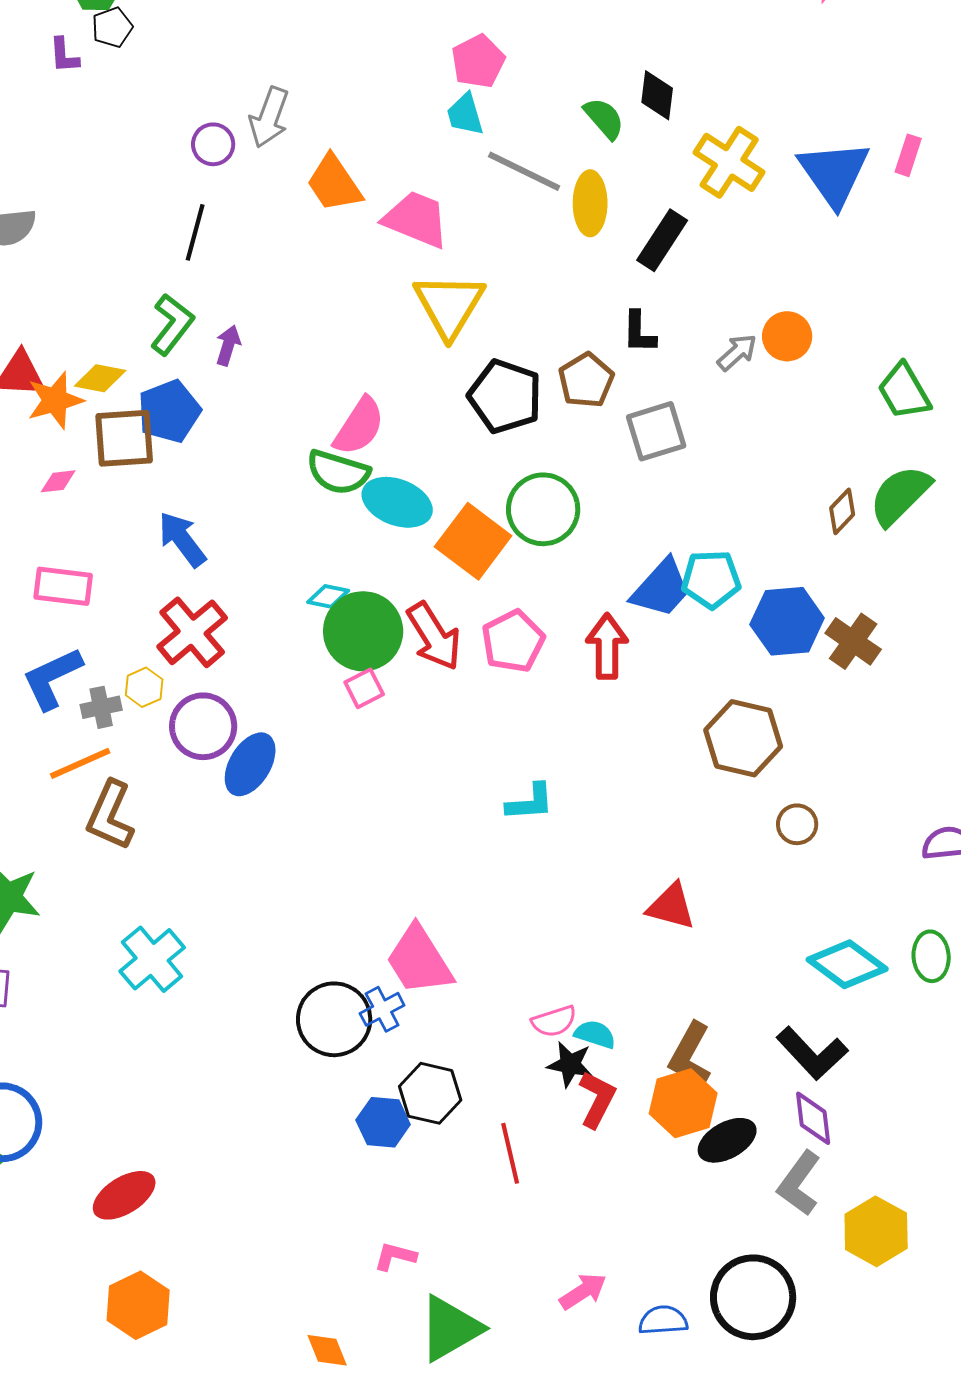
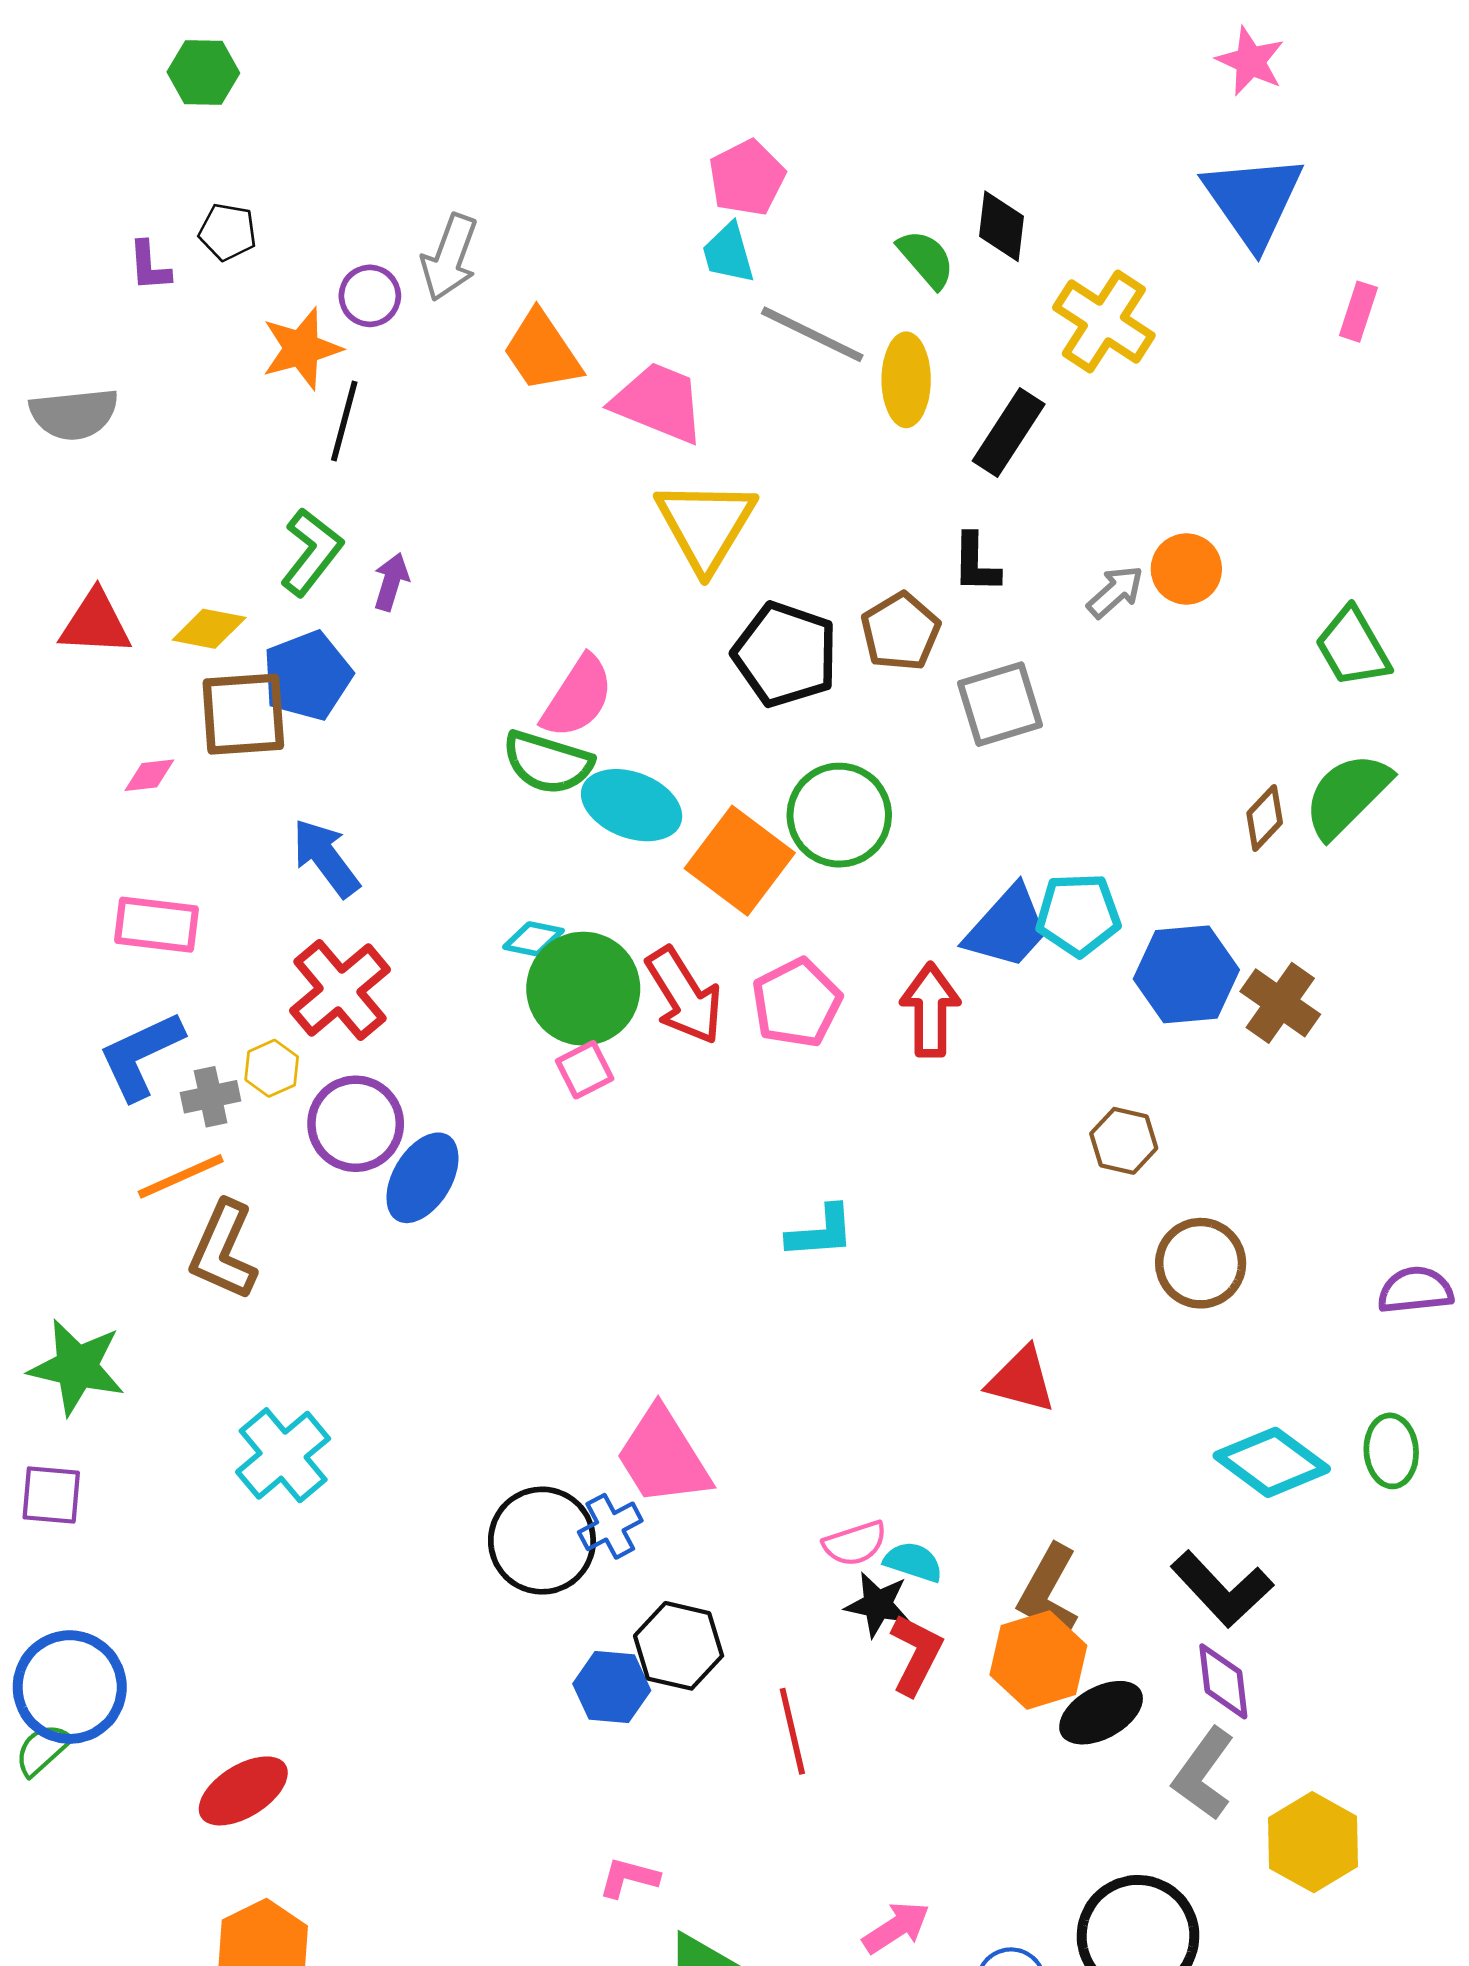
black pentagon: (112, 27) -> (228, 232), moved, turned 30
purple L-shape: (64, 55) -> (149, 266), moved
blue triangle: (834, 173) -> (1253, 201), moved
orange star: (55, 400) -> (302, 349), moved
brown hexagon: (743, 738) -> (1124, 1141), size x0.6
brown circle: (797, 824) -> (1201, 1263), size x1.5

